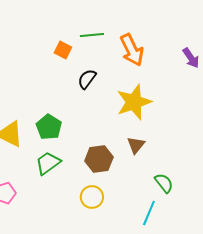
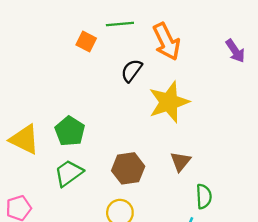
black semicircle: (87, 79) -> (132, 71), moved
brown triangle: (136, 145) -> (180, 161), moved
green semicircle: (164, 183) -> (204, 196), turned 35

